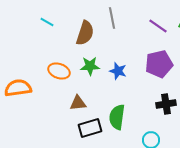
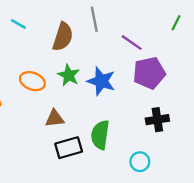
purple line: (158, 26) -> (132, 43), moved
green star: (90, 66) -> (69, 75), turned 30
blue star: (118, 71) -> (101, 81), size x1.4

